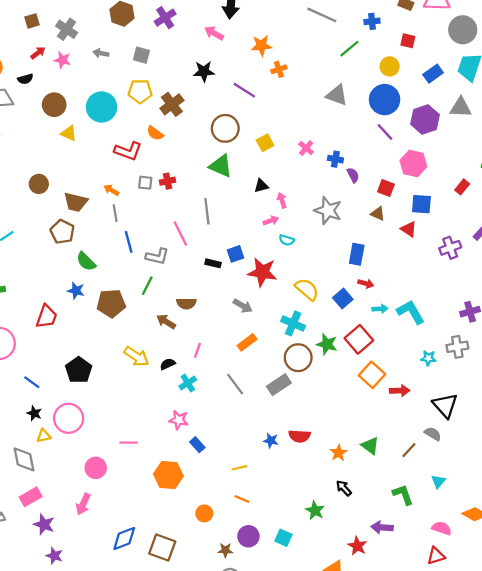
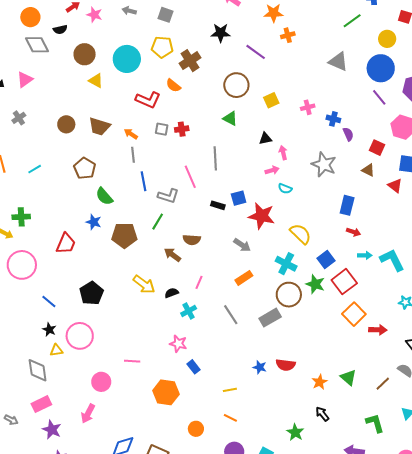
pink cross: (306, 148) -> (308, 107), turned 32
green triangle: (221, 166) -> (230, 118), size x0.7
brown trapezoid: (76, 202) -> (99, 127), moved
blue square: (343, 299) -> (326, 259), moved

